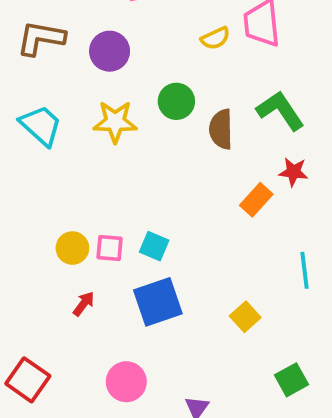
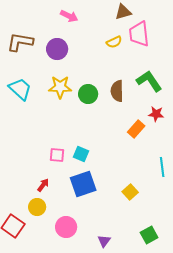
green circle: (176, 101) -> (88, 94), moved
yellow circle: (72, 248) -> (37, 207), moved
green square: (292, 380) -> (149, 235), moved

